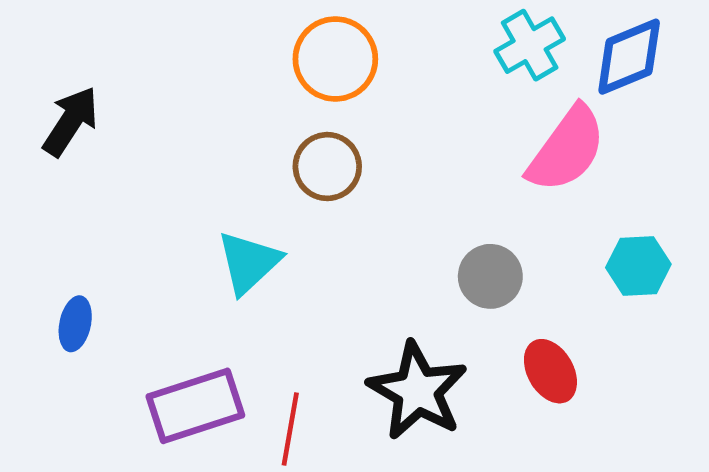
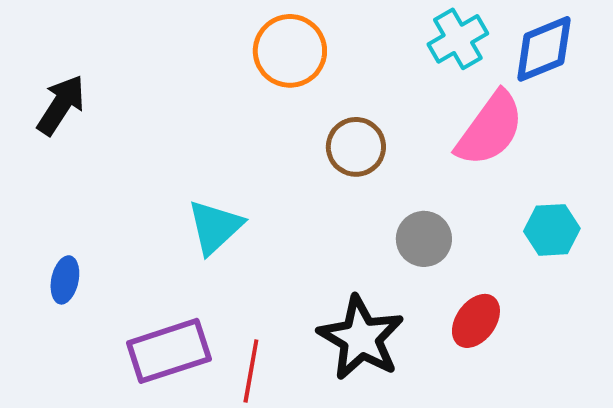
brown circle: (327, 167) -> (356, 147), moved
red ellipse: (550, 371) -> (476, 321), turned 66

